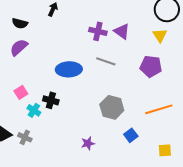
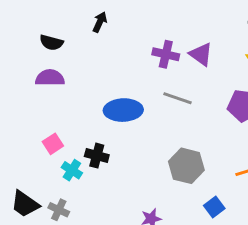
purple semicircle: (19, 47) -> (50, 78), turned 42

